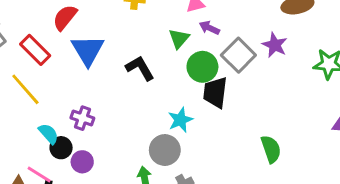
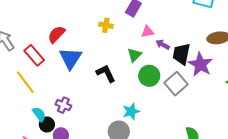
purple arrow: (209, 28) -> (163, 45), moved
purple star: (275, 45) -> (200, 64), size x1.4
gray square: (238, 55) -> (176, 84), moved
black trapezoid: (215, 92) -> (182, 54), moved

